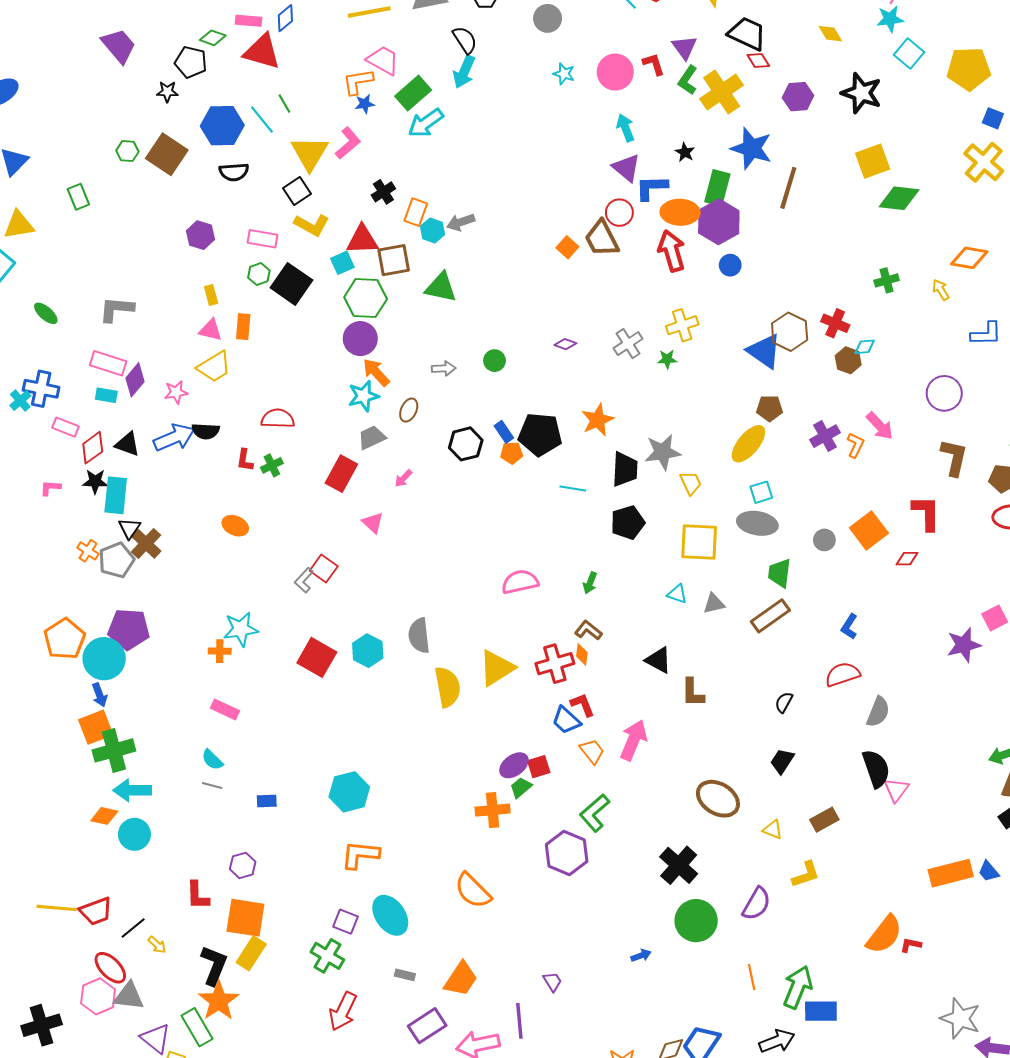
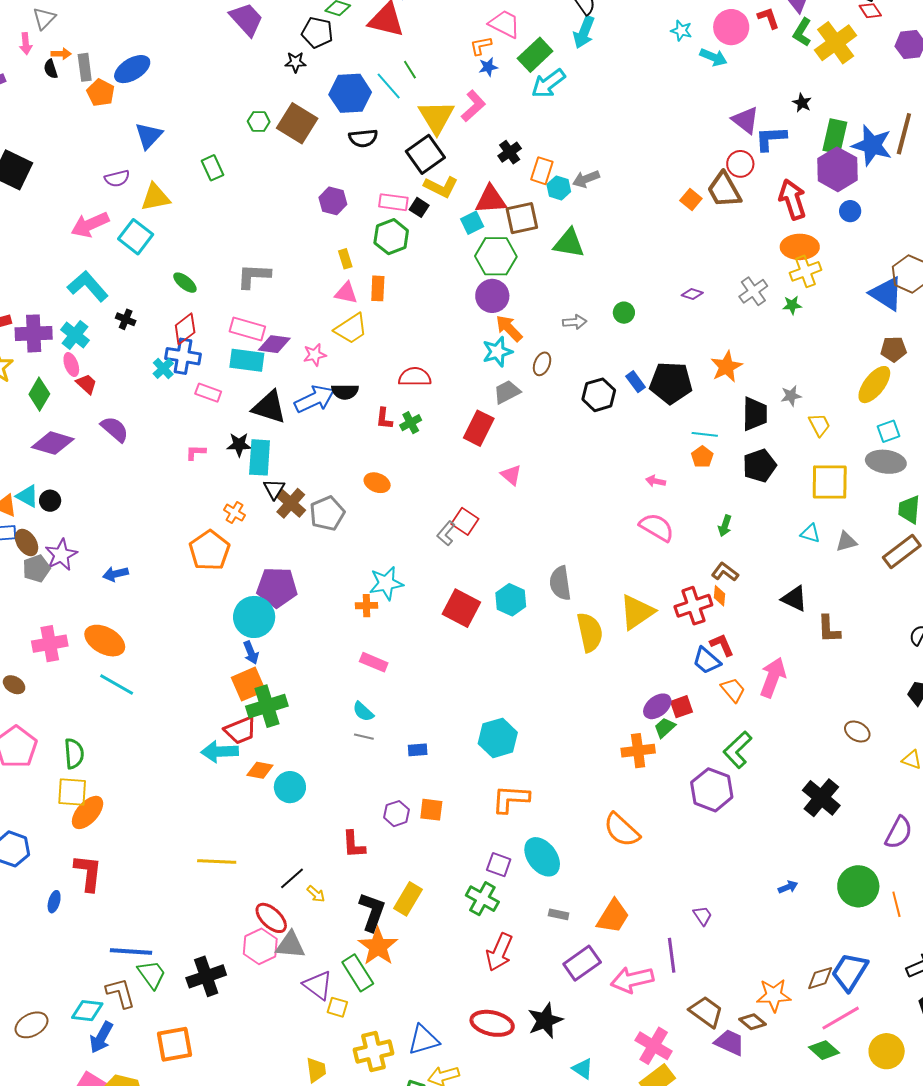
orange L-shape: (358, 82) -> (481, 46), size x0.7
cyan arrow: (626, 128) -> (713, 57), moved, turned 136
blue star: (751, 148) -> (872, 145), moved
black square: (297, 191) -> (425, 154), size x1.4
orange ellipse: (680, 212) -> (800, 247), moved
green hexagon: (259, 274) -> (391, 237), size x1.6
black square: (291, 284) -> (419, 207), moved, size x0.5
purple diamond: (135, 380) -> (274, 344), turned 60
cyan rectangle: (106, 395) -> (247, 360), size x1.6
black triangle: (127, 444) -> (269, 407), size x1.4
red diamond: (93, 448) -> (185, 329), moved
gray star: (663, 452) -> (791, 396), size x0.6
orange pentagon: (512, 453) -> (702, 457), moved, turned -30
pink arrow: (403, 478) -> (656, 481), moved, turned 60
gray pentagon: (116, 560) -> (327, 513), moved
pink semicircle: (520, 582) -> (657, 527), turned 45
orange pentagon: (65, 639) -> (209, 550), moved
cyan arrow: (132, 790) -> (220, 752), moved
brown ellipse: (718, 799) -> (857, 731), size x0.6
red trapezoid: (96, 911) -> (240, 730), moved
orange square: (245, 918) -> (431, 810), moved, size x0.6
green circle: (696, 921) -> (858, 886), moved

